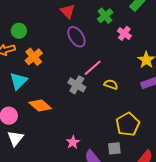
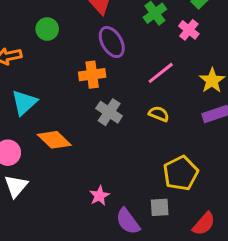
green circle: (19, 31) -> (47, 29), moved
pink cross: (124, 33) -> (189, 30), moved
orange cross: (34, 57) -> (92, 75), moved, turned 30
pink line: (93, 68) -> (161, 73), moved

